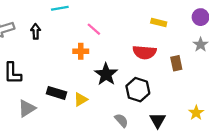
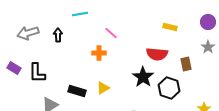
black star: (106, 74) -> (143, 77), moved
black hexagon: (138, 90) -> (169, 88), moved
yellow triangle: (81, 100) -> (103, 88), moved

